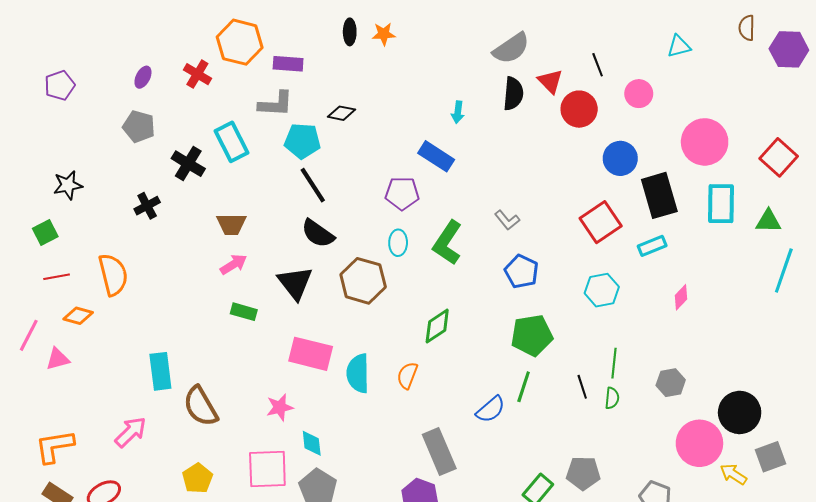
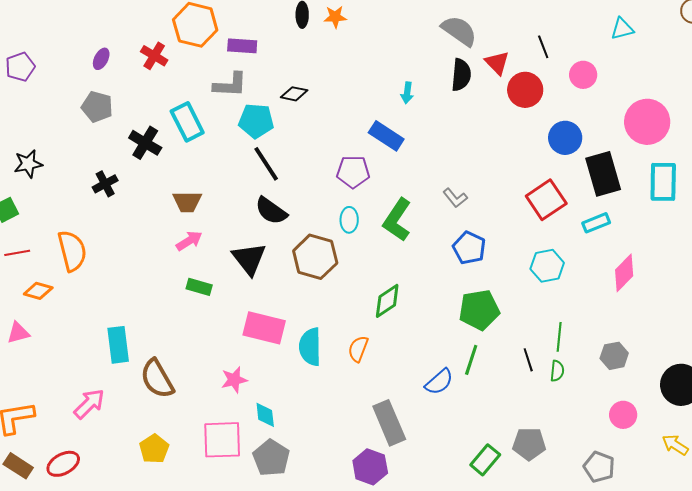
gray semicircle: (511, 48) -> (459, 31), turned -111
pink diamond: (681, 297) -> (624, 273), size x1.5
pink circle: (699, 443) -> (623, 415), moved, size x0.6

